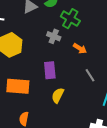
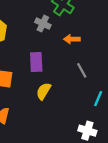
orange arrow: (80, 48) -> (72, 39), turned 144

